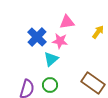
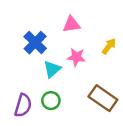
yellow arrow: (98, 32) -> (109, 46), moved
pink star: (60, 41) -> (76, 57), moved

